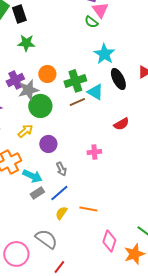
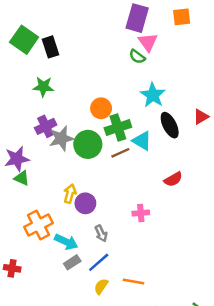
green star: (26, 43) -> (43, 87), moved
orange circle: (47, 74) -> (101, 108), moved
green circle: (40, 106) -> (88, 144), moved
yellow arrow: (25, 131) -> (70, 194), moved, turned -35

